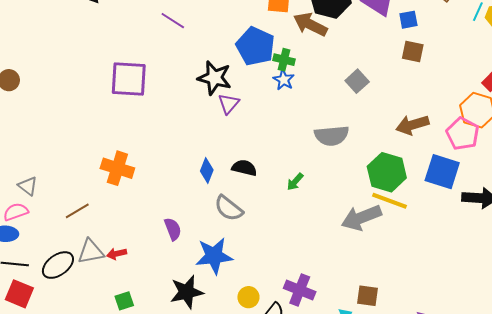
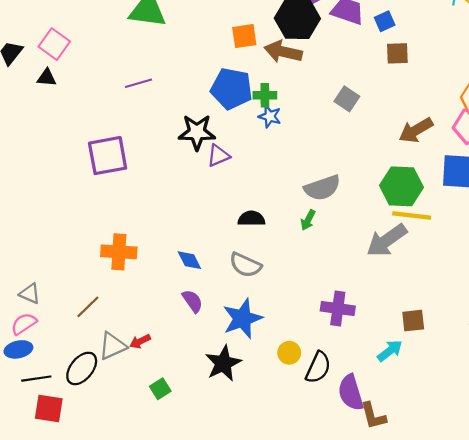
purple line: (173, 21) -> (138, 83), turned -35
purple triangle: (229, 104) -> (218, 156), turned 40
gray semicircle: (332, 136) -> (322, 188), moved
blue diamond: (207, 171) -> (189, 260), moved, turned -35
purple cross: (300, 290) -> (338, 308), moved

